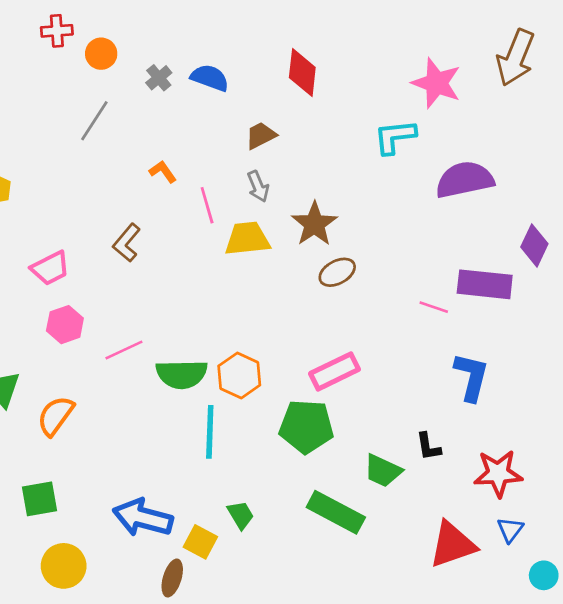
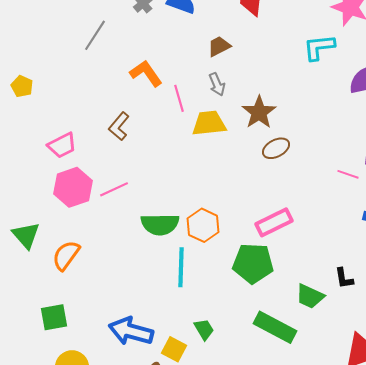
orange L-shape: (163, 172) -> (146, 73), size x1.6
pink hexagon: (65, 325) -> (73, 187), size x1.4
pink line: (124, 350) -> (114, 189), moved

